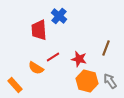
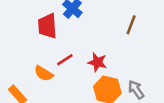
brown line: (106, 48) -> (131, 25), moved

